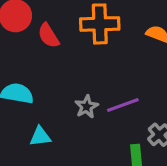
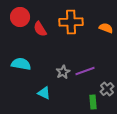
cyan triangle: (40, 136) -> (44, 93), moved, turned 32

